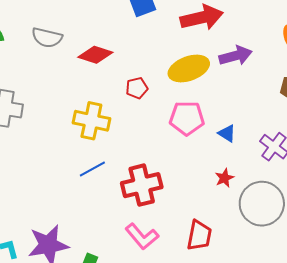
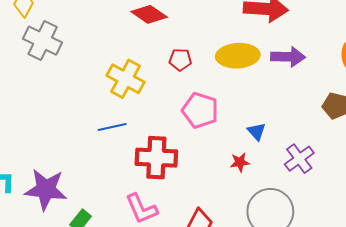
pink pentagon: (187, 118) -> (200, 110), moved
red star: (224, 178) -> (240, 162), moved

